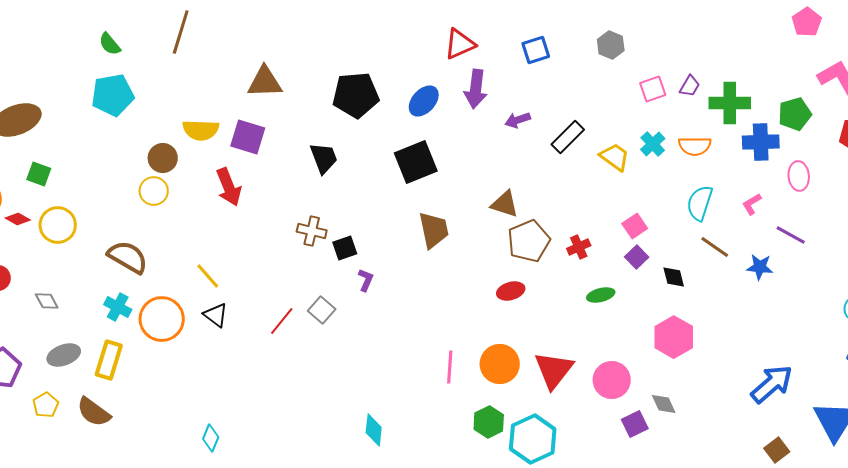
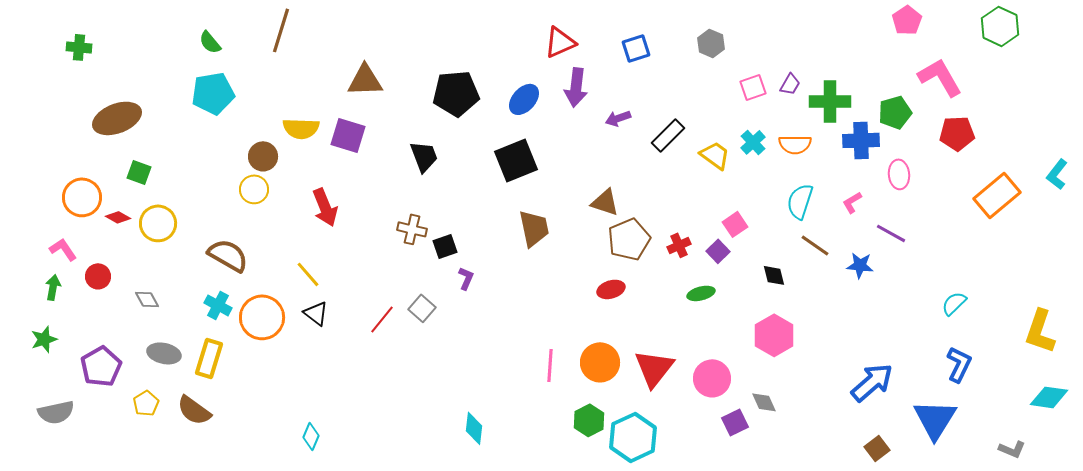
red arrow: (229, 187) -> (325, 207), moved
purple square: (637, 257) -> (718, 251), moved
gray ellipse: (64, 355) -> (164, 353), turned 32

